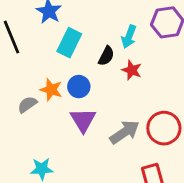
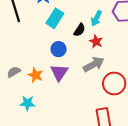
orange star: (51, 90) -> (36, 75), moved
gray semicircle: (27, 104) -> (14, 72), moved
gray arrow: (125, 132) -> (94, 64), moved

